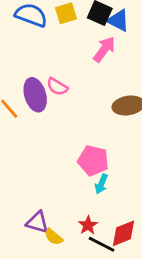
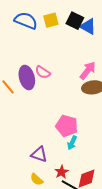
pink arrow: (104, 49) -> (88, 70), moved
purple triangle: (37, 222) -> (39, 154), moved

